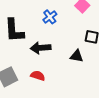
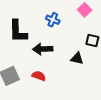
blue cross: (50, 17) -> (53, 20), turned -32

